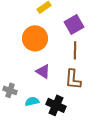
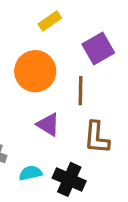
brown line: (75, 50) -> (81, 91), moved

